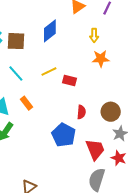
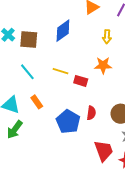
orange star: (101, 59) -> (103, 65), moved
yellow line: (49, 71) -> (60, 71), turned 42
blue pentagon: (64, 135) -> (68, 122), moved

